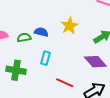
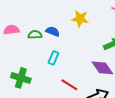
yellow star: (69, 26) -> (80, 19), moved, turned 30
green cross: (16, 70) -> (21, 78), moved

